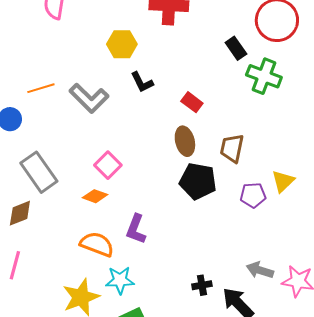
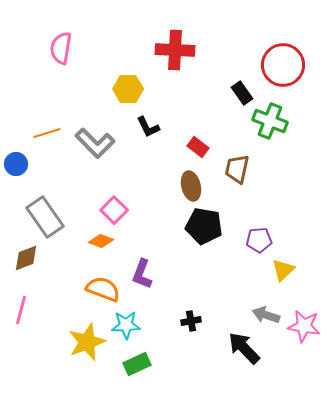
brown trapezoid: (232, 148) -> (237, 169), moved
yellow triangle: (283, 181) -> (283, 270), moved
black cross: (202, 285) -> (191, 321), moved

